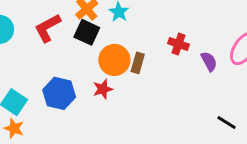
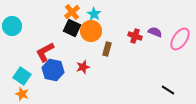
red L-shape: (47, 28) -> (45, 52), moved
orange circle: (114, 60) -> (91, 31), moved
purple semicircle: (209, 61) -> (155, 32), moved, turned -40

